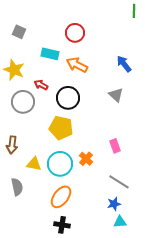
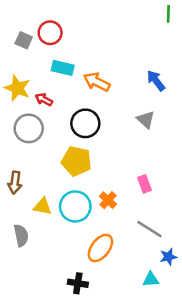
red circle: (75, 33) -> (50, 33), moved
red arrow: (41, 85) -> (44, 99), moved
orange ellipse: (61, 197) -> (100, 248), moved
blue star: (114, 204) -> (168, 257), moved

